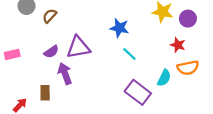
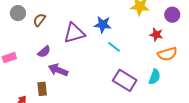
purple circle: (188, 19) -> (172, 15), moved
purple triangle: (78, 47) -> (74, 33), moved
purple arrow: (65, 74) -> (58, 70), turned -42
cyan semicircle: (164, 78) -> (155, 77), moved

